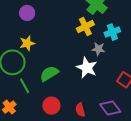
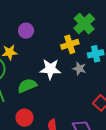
purple circle: (27, 13) -> (26, 31), moved
white star: (87, 68) -> (50, 69), moved, turned -30

